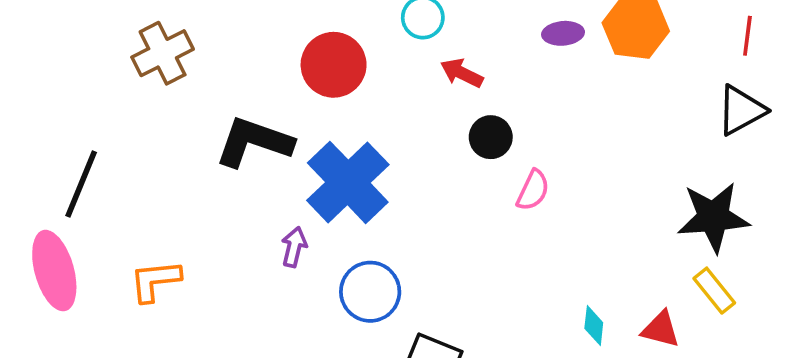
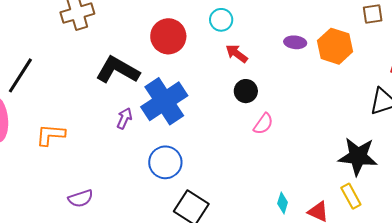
purple arrow: (294, 247) -> (124, 118), moved

